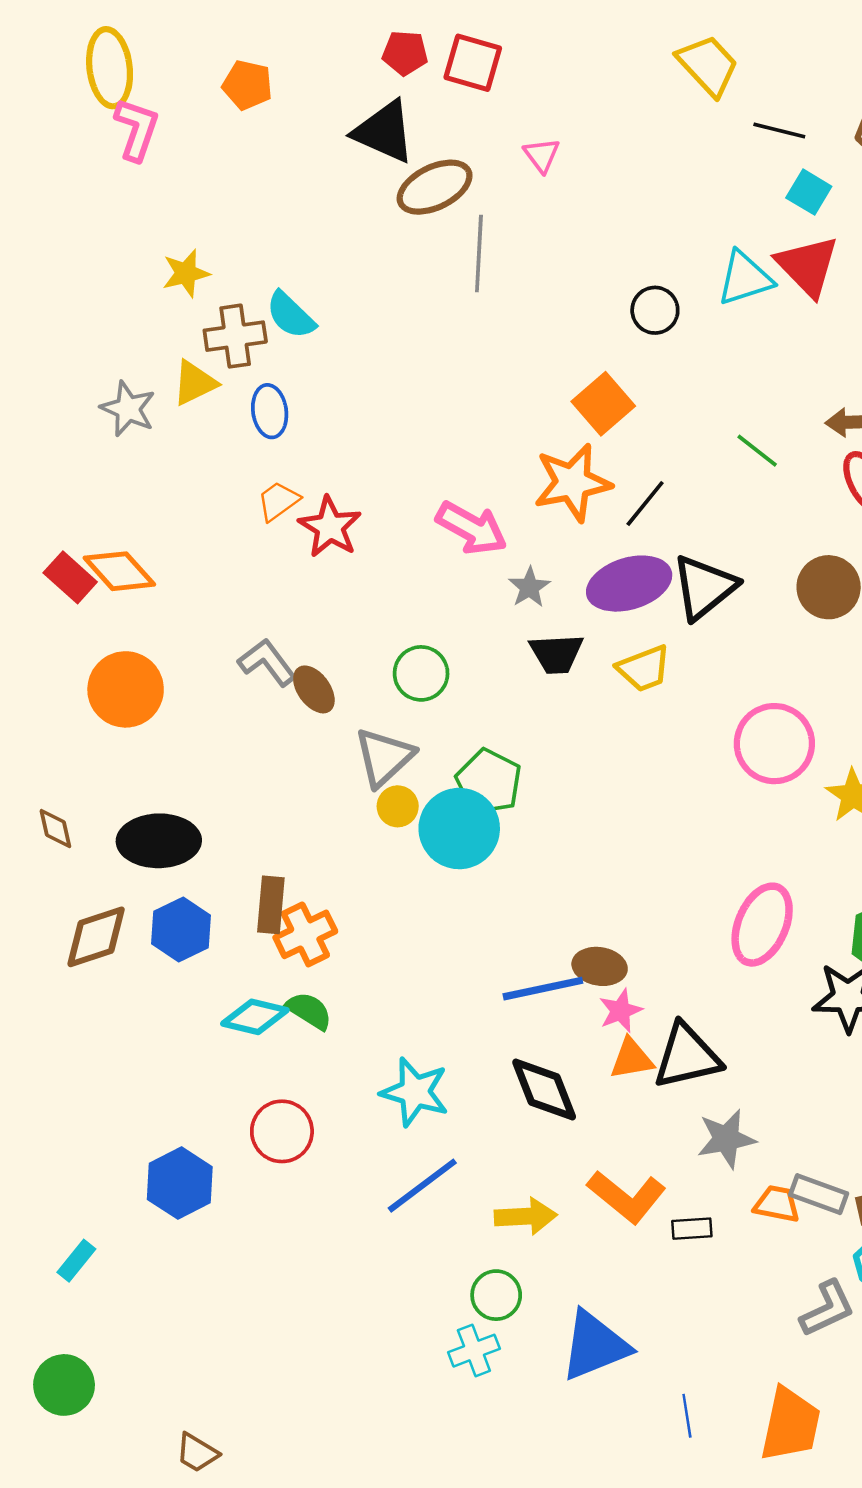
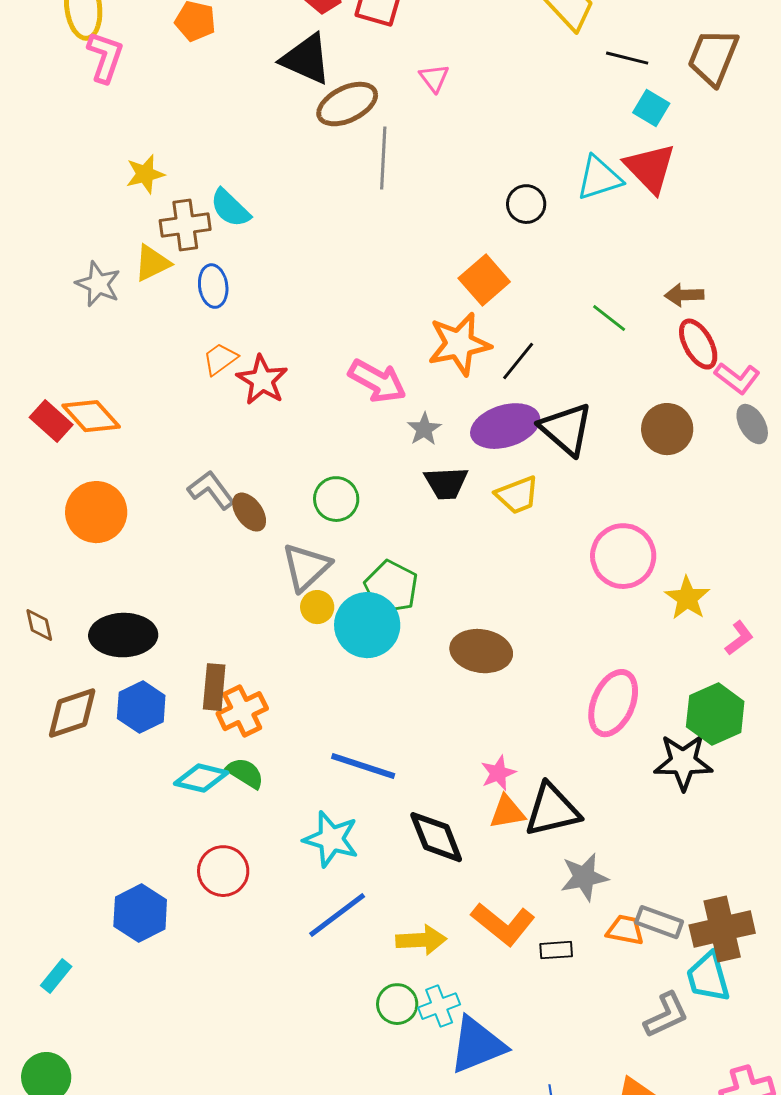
black triangle: (704, 587) -> (566, 429), turned -40
brown ellipse: (600, 966) -> (481, 651), moved, size x1.4
blue line: (543, 989) -> (363, 766), moved, turned 30
cyan cross: (474, 1351) -> (439, 1006), moved

